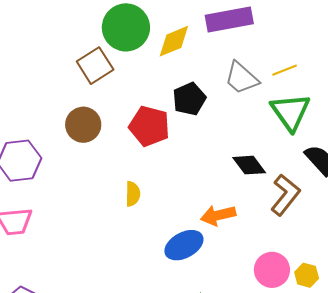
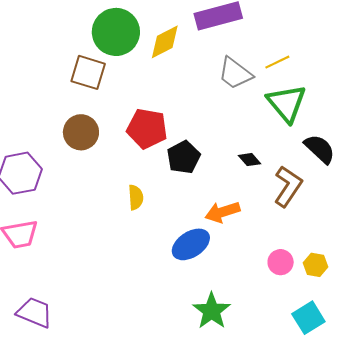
brown square: (95, 66) -> (88, 72), turned -36
black pentagon: (189, 99) -> (184, 157), moved
black diamond: (249, 165) -> (249, 160), size x0.7
pink circle: (272, 270) -> (281, 262), size x0.7

